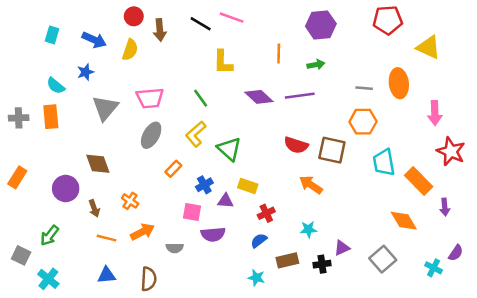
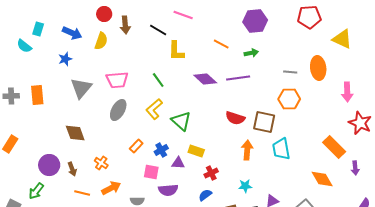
black line: (201, 24) -> (158, 30), moved
orange line: (279, 54) -> (221, 44), turned -63
cyan semicircle: (56, 86) -> (24, 46), moved
cyan trapezoid: (384, 163) -> (281, 149), moved
orange rectangle: (173, 169) -> (136, 146), moved
orange arrow: (311, 185) -> (247, 150), turned 60
purple circle: (66, 189) -> (49, 165), moved

